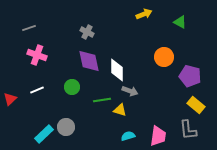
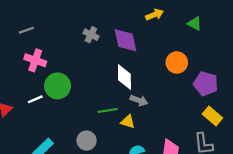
purple diamond: (89, 61) -> (126, 40), moved
green circle: (72, 87) -> (58, 86), moved, size x1.5
gray circle: (66, 127) -> (87, 141), moved

